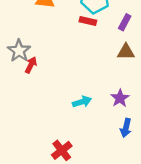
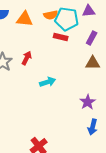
red arrow: (31, 65) -> (27, 58), moved
cyan arrow: (82, 102) -> (48, 82), moved

